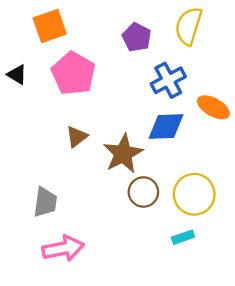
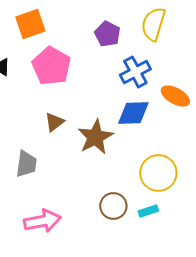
brown circle: (143, 192) -> (113, 206), moved
gray trapezoid: (45, 202) -> (26, 164), moved

